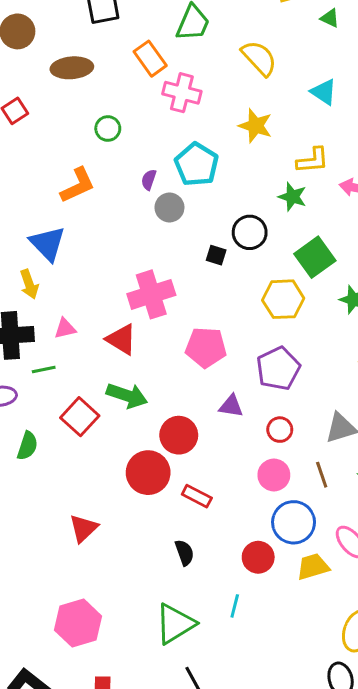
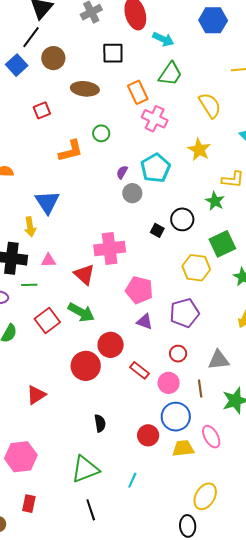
orange L-shape: (78, 185) -> (71, 151), moved
purple triangle: (231, 406) -> (145, 322), moved
red rectangle: (197, 496) -> (139, 370), moved
cyan line: (235, 606) -> (132, 480), moved

